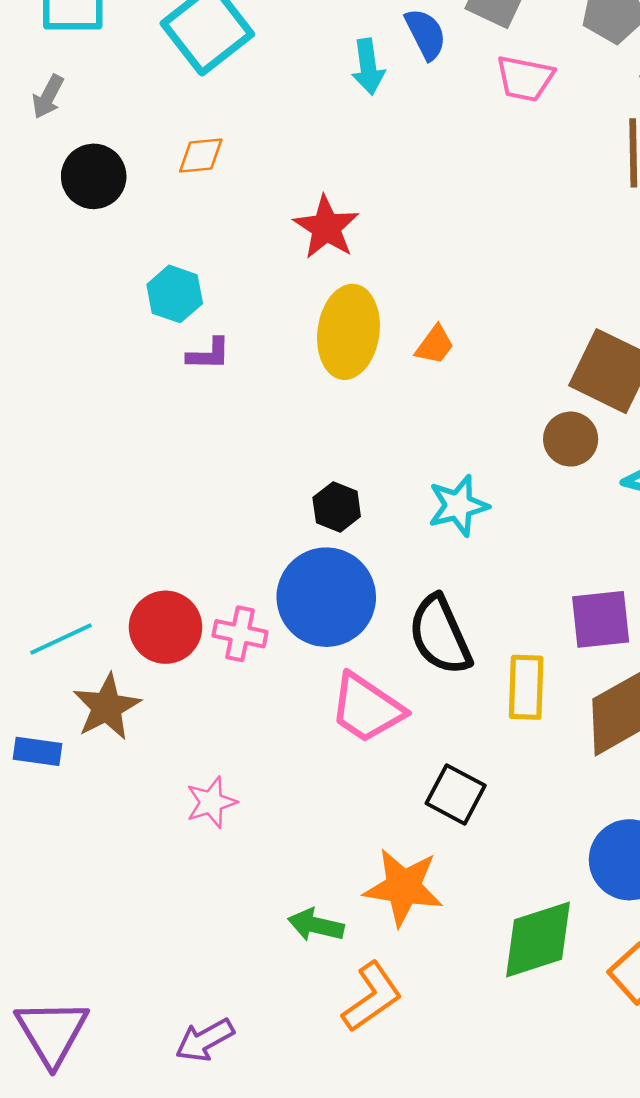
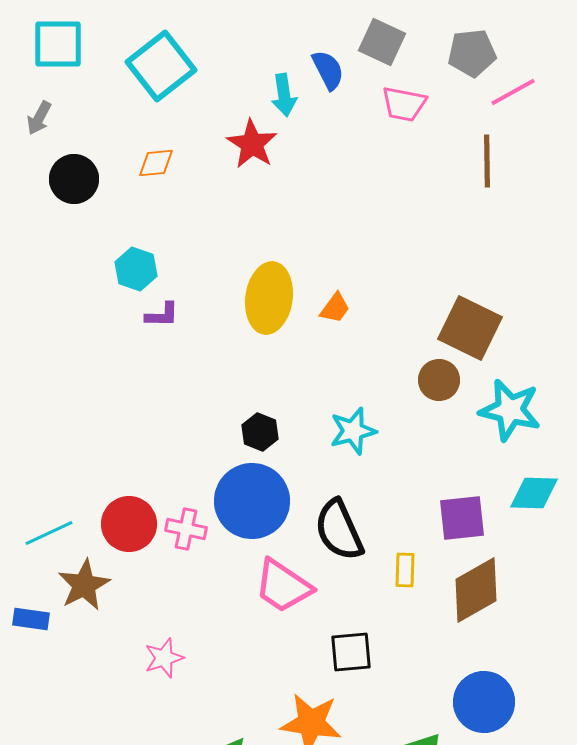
red star: (326, 227) -> (252, 144), moved
yellow rectangle: (526, 687) -> (405, 570), size x0.7
black square: (456, 794) -> (351, 652), turned -33

